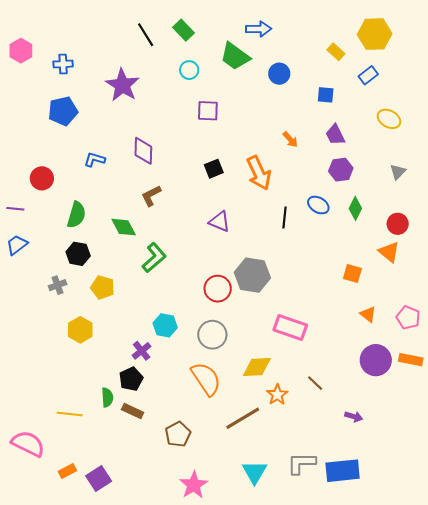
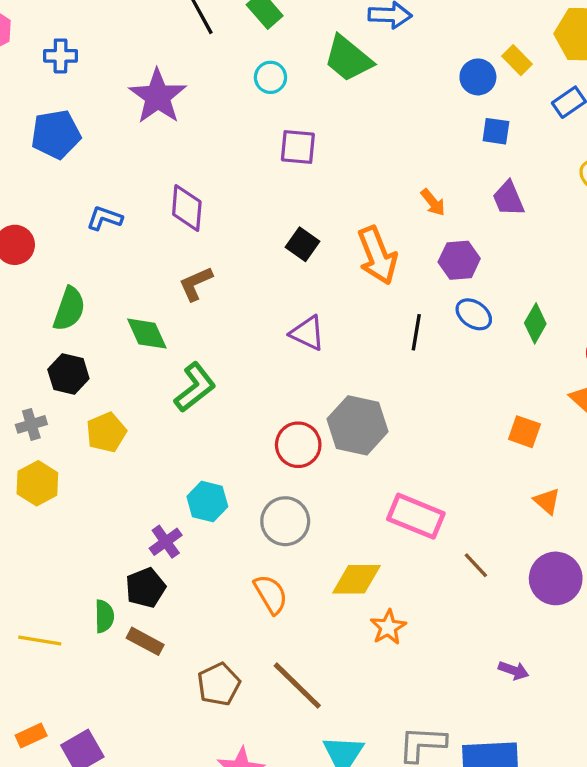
blue circle: (279, 74) -> (478, 77), moved
black square: (214, 169) -> (303, 244), turned -36
purple hexagon: (341, 170) -> (459, 260), moved
yellow pentagon: (103, 287) -> (106, 432), turned 30
yellow hexagon: (80, 330) -> (37, 483), moved
orange semicircle: (206, 379) -> (271, 594), size x0.7
brown line: (315, 383) -> (476, 565), moved
brown line: (243, 418) -> (297, 686), moved, turned 72

